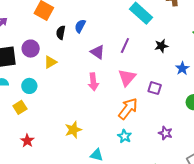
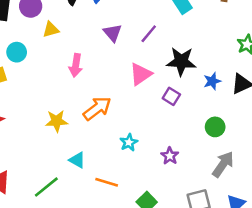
black star: (161, 46) -> (181, 61), moved, size x1.6
pink arrow: (93, 82) -> (76, 65), moved
orange arrow: (128, 109) -> (97, 108), moved
cyan star: (124, 136) -> (129, 142), moved

